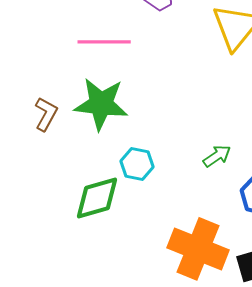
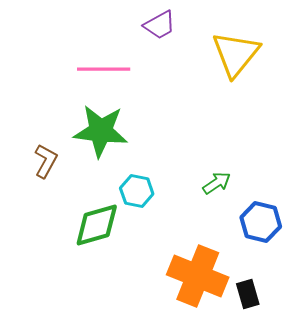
brown L-shape: (46, 114) -> (46, 161), moved

